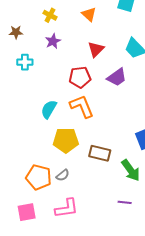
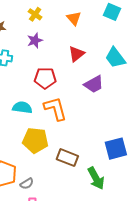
red pentagon: (80, 77) -> (45, 78), moved
cyan semicircle: (49, 109) -> (22, 107), turned 60
gray semicircle: (63, 175) -> (27, 184), moved

